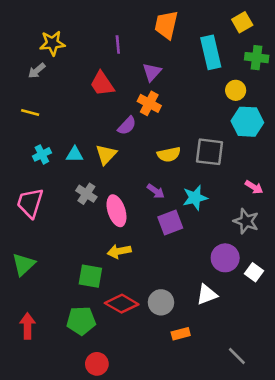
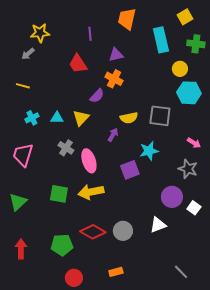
purple triangle: (152, 72) -> (116, 55), turned 35
purple arrow: (156, 191) -> (113, 135), moved, turned -96
yellow arrow: (119, 251) -> (91, 192), size x1.4
green square: (90, 276) -> (59, 194), moved
orange rectangle: (181, 334) -> (116, 272), moved

